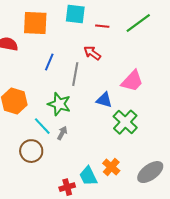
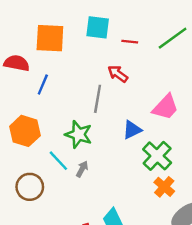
blue line: (49, 62) -> (43, 84), moved
blue triangle: (104, 100) -> (132, 130), turned -42
brown circle: (31, 151) -> (30, 187), moved
orange cross: (111, 167) -> (164, 187), moved

